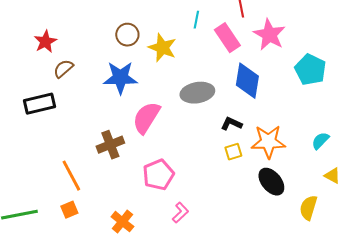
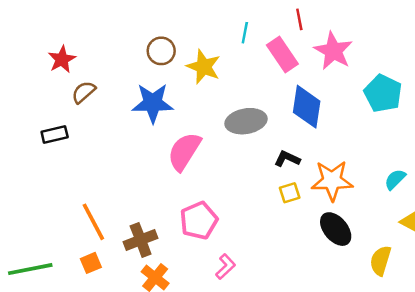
black rectangle: (39, 104) -> (55, 135), size x0.7
brown cross: (110, 145) -> (141, 240), moved

